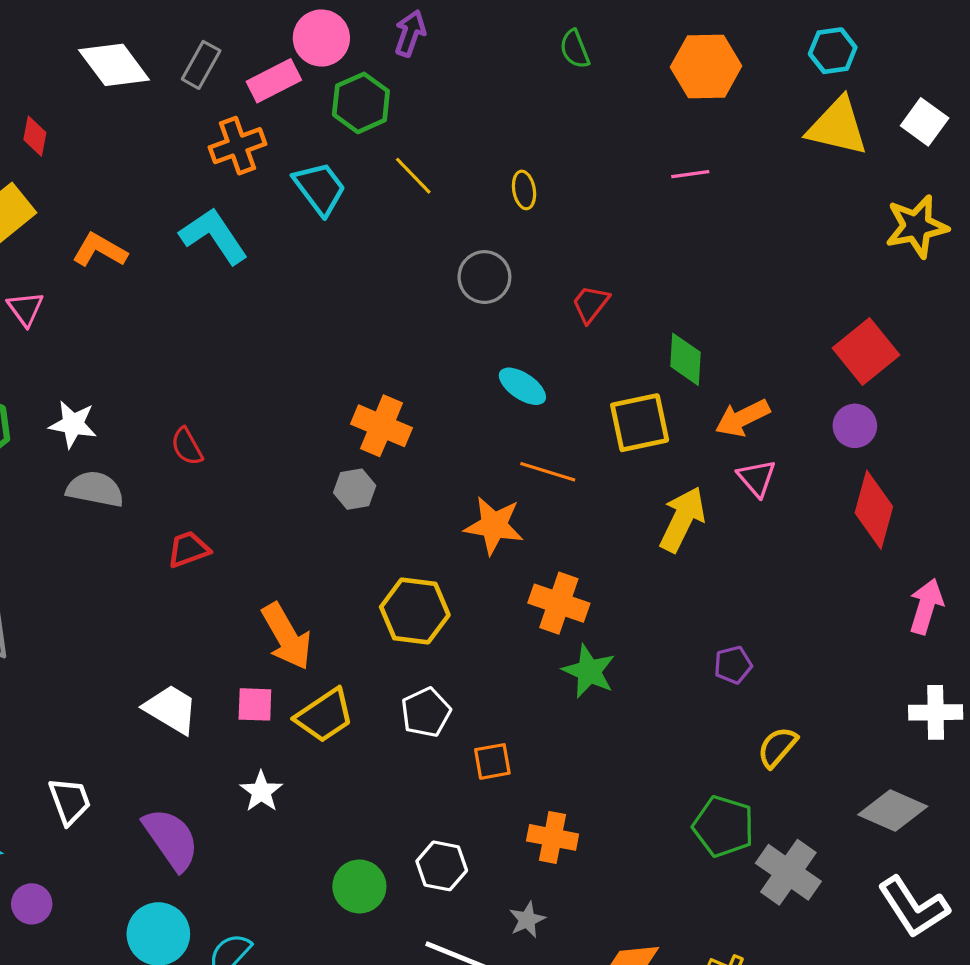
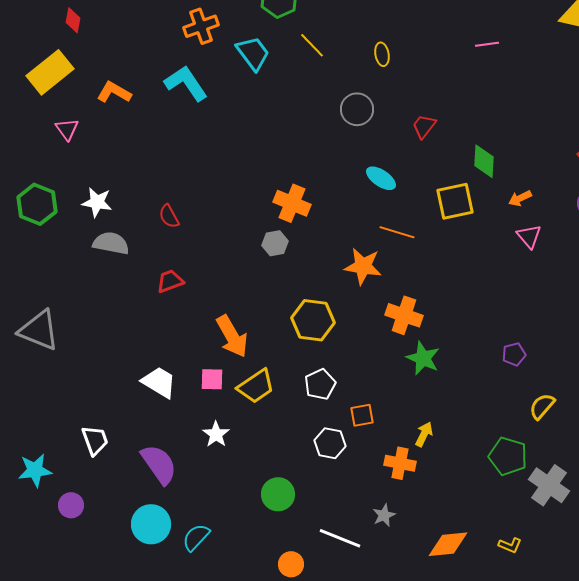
orange arrow: (742, 418) -> (520, 198), size x0.7
yellow arrow: (682, 519) -> (424, 434), moved, size x0.6
white hexagon: (442, 866) -> (330, 443), moved

